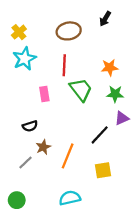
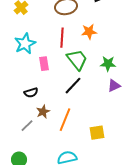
cyan star: (24, 59) -> (25, 44), moved
orange star: (110, 67) -> (89, 32), moved
black line: (100, 135) -> (73, 86), moved

